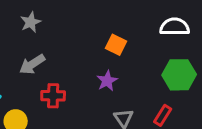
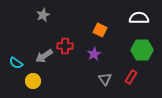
gray arrow: (32, 64) -> (44, 56), moved
red cross: (53, 96) -> (65, 46), moved

